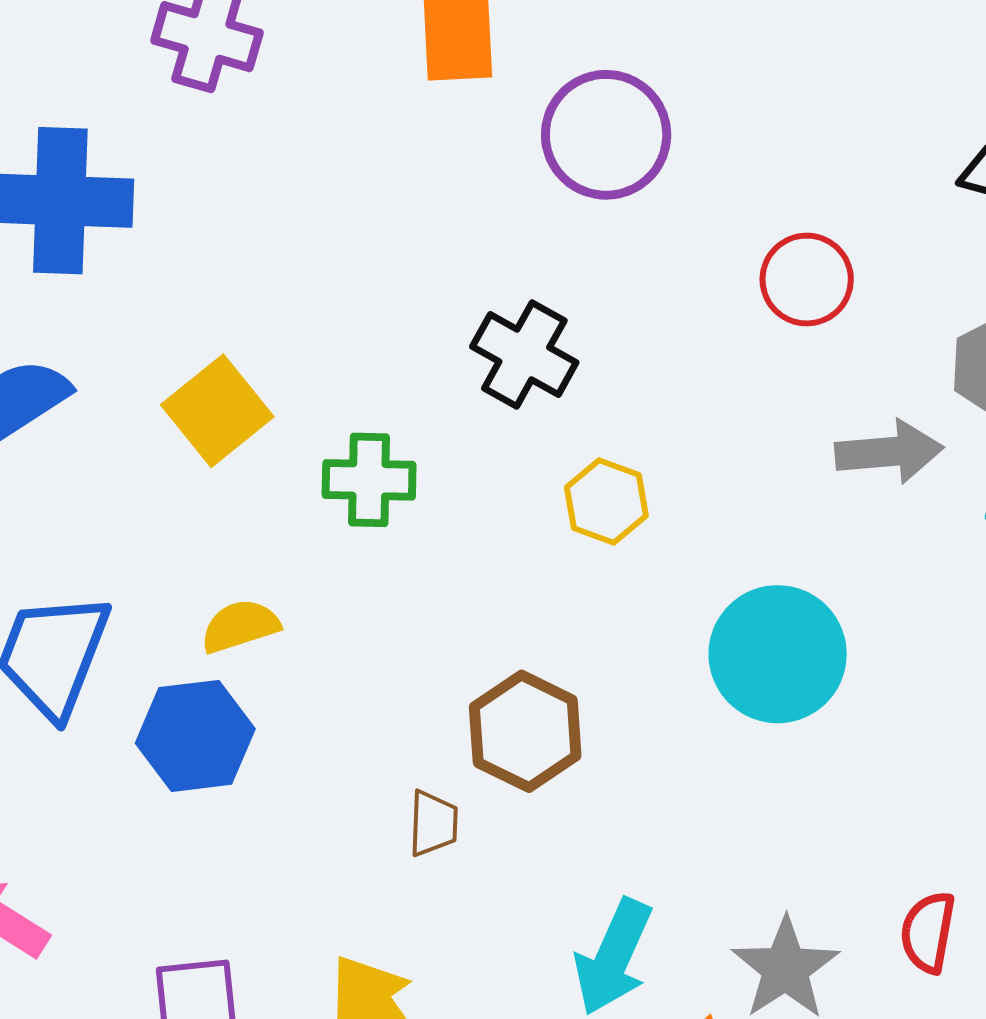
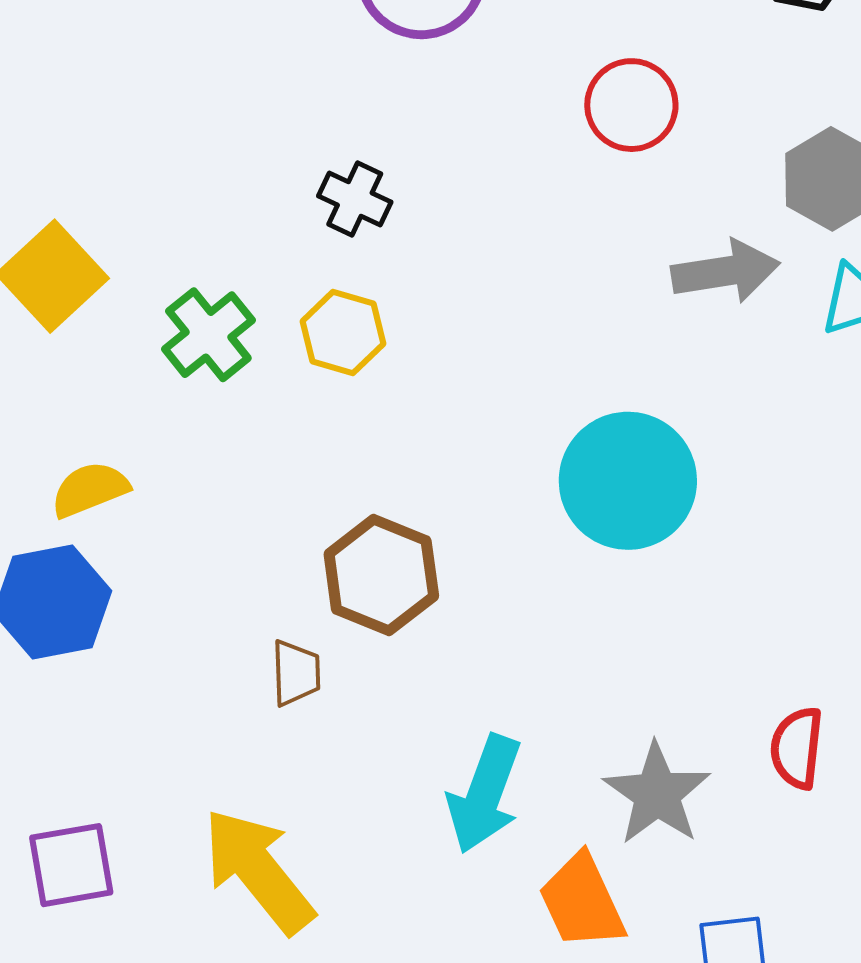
black cross: (524, 354) -> (355, 199), size x0.7
green cross: (369, 480) -> (208, 335), turned -36
yellow hexagon: (606, 502) -> (343, 333), moved

